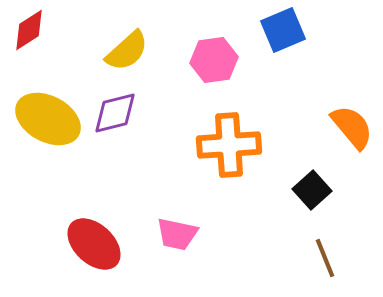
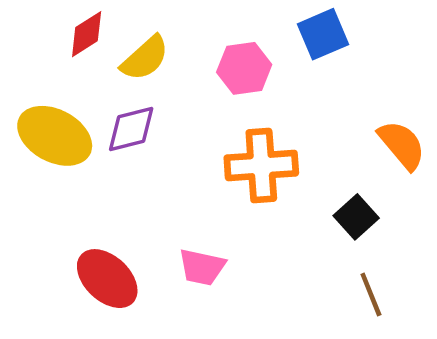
red diamond: (29, 30) -> (87, 34), moved

